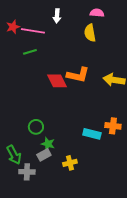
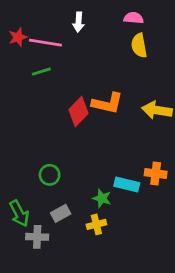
yellow semicircle: (90, 33) -> (139, 45), moved
red diamond: (57, 81) -> (78, 112), turned 70
green star: (48, 144) -> (102, 198), moved

